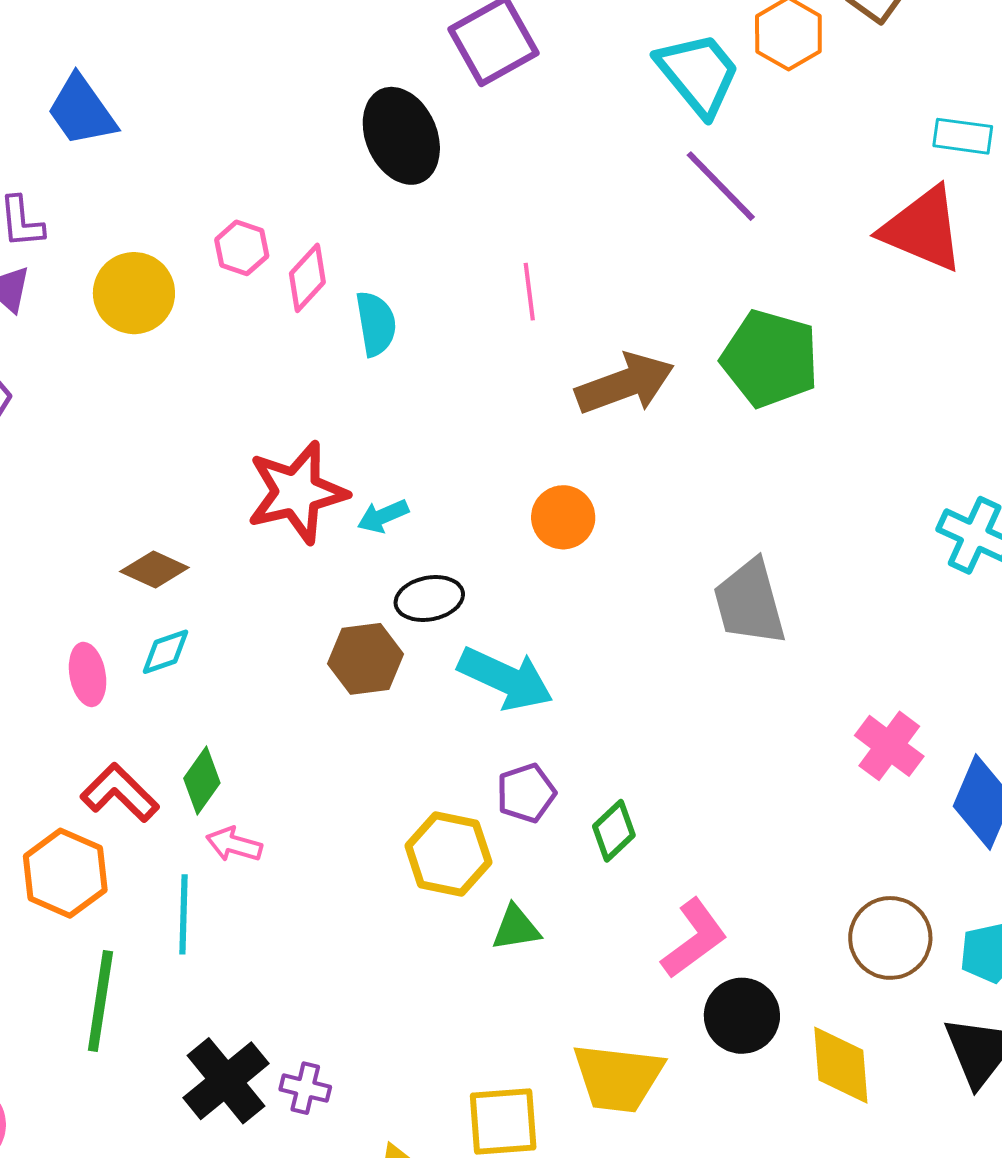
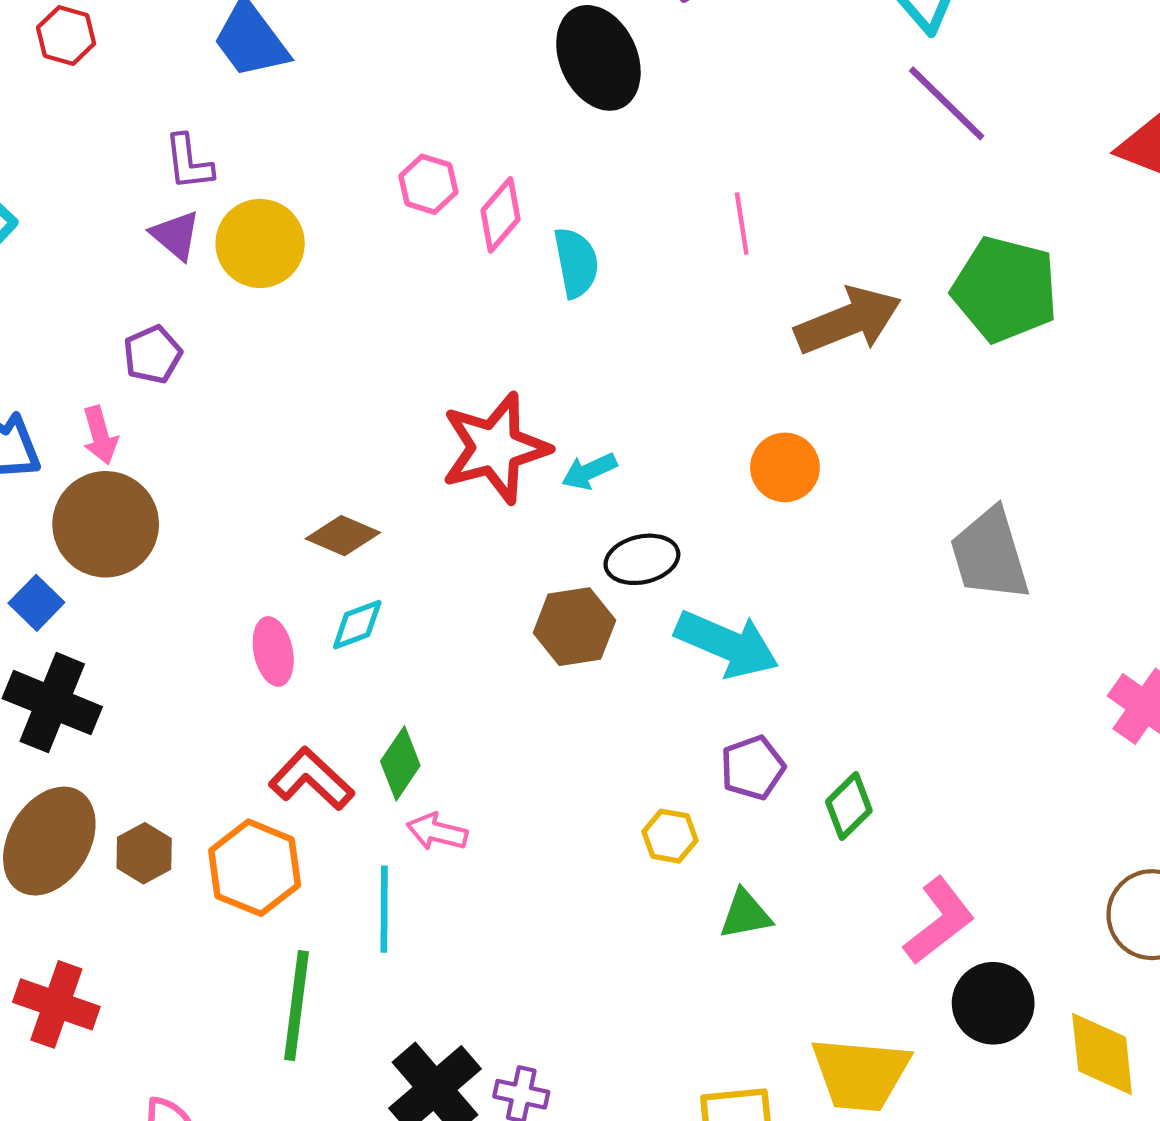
yellow circle: (134, 293) -> (260, 243), moved
yellow hexagon: (448, 854) -> (670, 836), size x0.6

